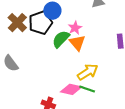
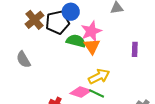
pink star: (75, 28) -> (91, 31), size x1.5
green semicircle: (61, 39) -> (76, 41), turned 54

